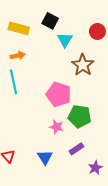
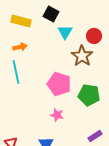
red circle: (97, 31) -> (94, 36), moved
green pentagon: (80, 116) -> (89, 95), moved
purple rectangle: (76, 149) -> (95, 136), moved

